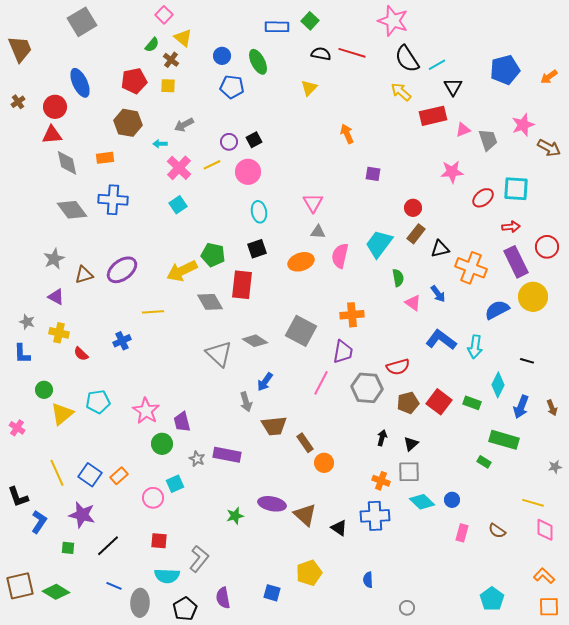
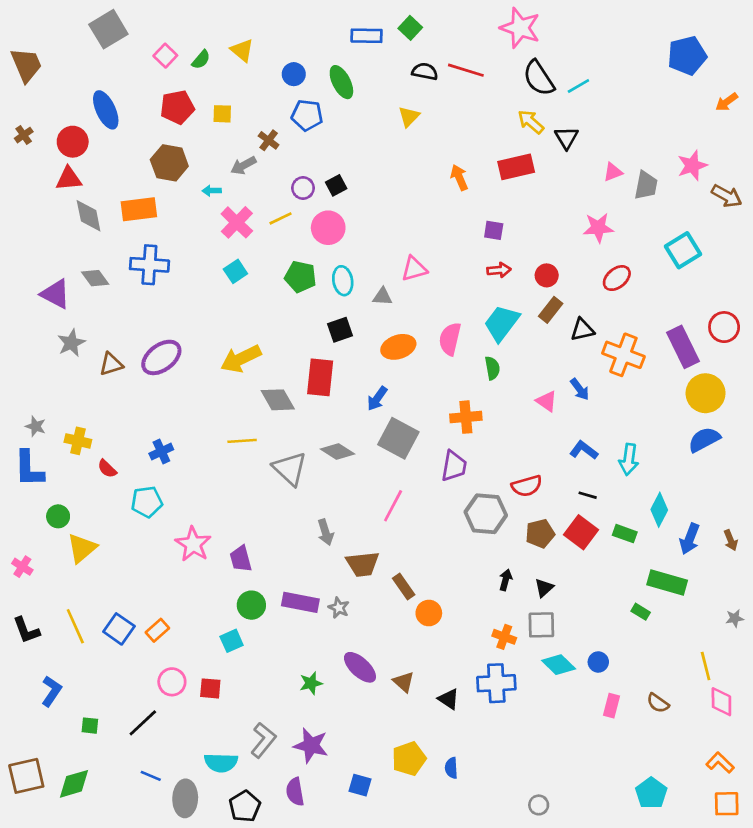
pink square: (164, 15) -> (165, 56), moved
brown cross: (171, 60) -> (269, 140), moved
blue pentagon: (505, 70) -> (687, 56), moved
black triangle: (453, 87) -> (566, 138), moved
red rectangle: (433, 116) -> (516, 167), moved
gray trapezoid: (488, 140) -> (646, 185), turned 30
orange rectangle: (105, 158) -> (139, 209), size x1.5
cyan square: (516, 189) -> (683, 250), turned -36
red ellipse: (483, 198) -> (617, 278), moved
pink triangle: (313, 203) -> (414, 269), turned 45
gray diamond: (72, 210) -> (95, 278), size x0.7
red arrow: (511, 227) -> (499, 270), moved
gray triangle: (318, 232) -> (382, 297), moved
green pentagon: (213, 255) -> (300, 277), moved
green semicircle: (398, 278) -> (492, 368), moved
purple triangle: (56, 297) -> (55, 294), moved, size x1.4
blue semicircle: (497, 310) -> (704, 440), moved
yellow line: (153, 312) -> (242, 441), moved
blue L-shape: (441, 340) -> (584, 450), size x0.7
blue L-shape: (22, 354) -> (29, 469), size x1.4
black line: (527, 361) -> (588, 495), moved
blue arrow: (265, 382) -> (377, 399), moved
pink line: (321, 383) -> (393, 506), moved
cyan pentagon: (98, 402) -> (147, 502), moved
green circle: (162, 444) -> (251, 605), moved
gray star: (197, 459) -> (339, 608), moved
black L-shape: (18, 497) -> (26, 630), moved
pink circle: (153, 498) -> (172, 682), moved
yellow line: (533, 503) -> (706, 666), turned 60
purple ellipse: (272, 504) -> (360, 667), turned 32
purple star: (82, 515) -> (311, 745), moved
brown triangle: (305, 515) -> (404, 682), size x0.7
red square: (159, 541) -> (210, 688), moved
blue semicircle: (368, 580) -> (451, 768), moved
green diamond: (56, 592) -> (74, 784), turned -48

